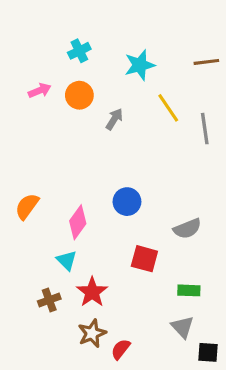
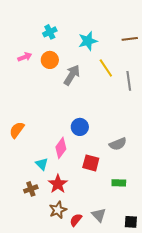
gray arrow: (114, 119) -> (72, 75), size x1.5
pink diamond: (78, 222) -> (61, 148), moved
gray triangle: (183, 327) -> (99, 215), moved

